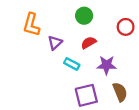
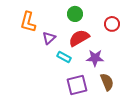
red semicircle: (89, 43) -> (79, 38), size x1.5

